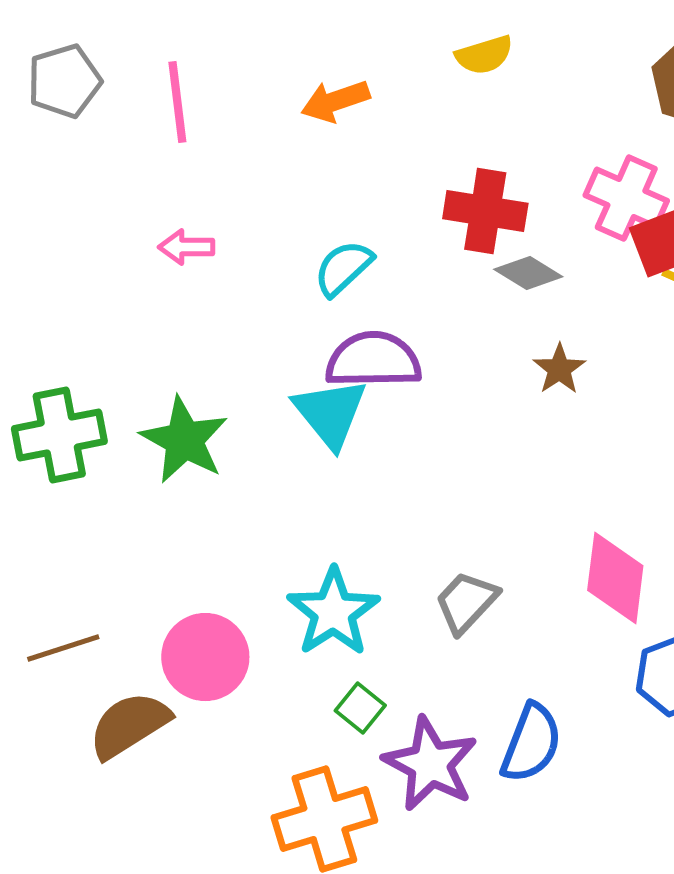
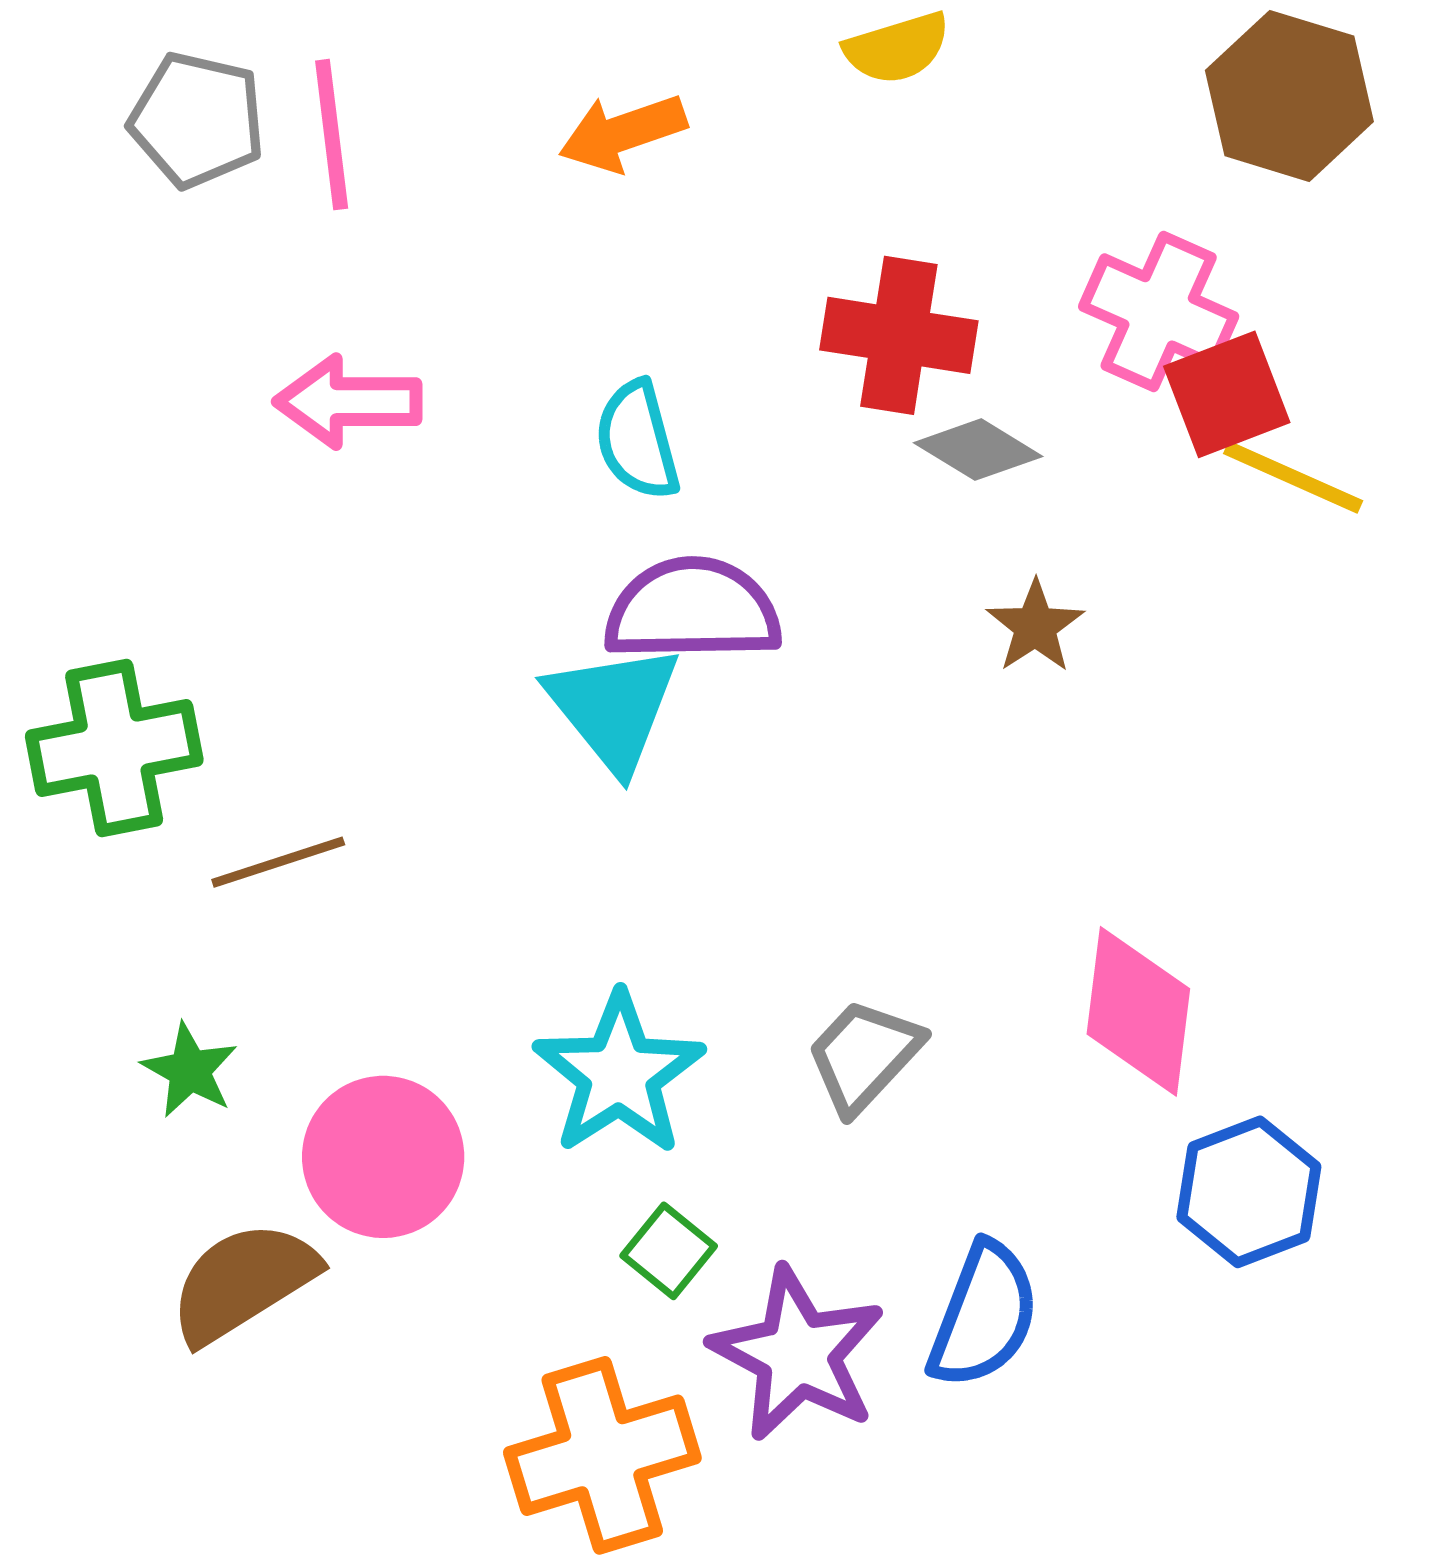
gray pentagon: (64, 81) -> (197, 120), moved, turned 30
pink arrow: (186, 247) -> (348, 402), size x1.4
cyan semicircle: (343, 268) -> (637, 440), turned -62
green star: (184, 440) -> (190, 1070), moved, size x0.6
brown line: (63, 648) -> (278, 862), moved

